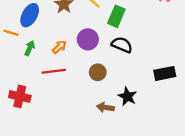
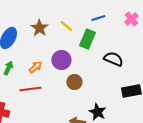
black semicircle: (122, 45) -> (113, 59), moved
brown circle: (98, 72) -> (74, 82), moved

